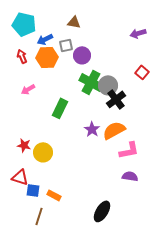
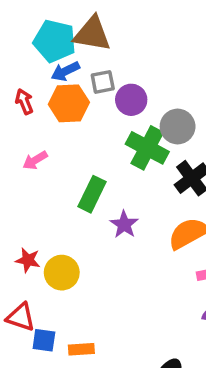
brown triangle: (74, 22) -> (92, 34), moved, size x1.6
cyan pentagon: (24, 24) -> (55, 41), moved
gray circle: (108, 85) -> (178, 127), moved
purple star: (92, 129) -> (124, 224), moved
orange rectangle: (54, 195) -> (81, 349), turned -32

